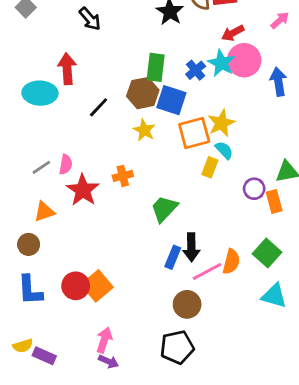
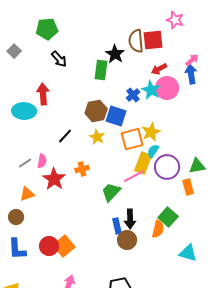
green rectangle: (156, 67) -> (101, 70), moved
blue arrow: (278, 82) -> (191, 74), moved
black line: (99, 107) -> (65, 136), moved
cyan semicircle: (224, 150) -> (153, 151), turned -104
yellow rectangle: (210, 167) -> (143, 163), size x1.5
purple circle: (254, 189) -> (167, 167), moved, size x1.6
green square: (267, 253) -> (168, 217), moved
blue rectangle: (173, 257) -> (117, 226), turned -35
pink line: (207, 272) -> (134, 176), moved
brown circle: (187, 304) -> (127, 240), moved

